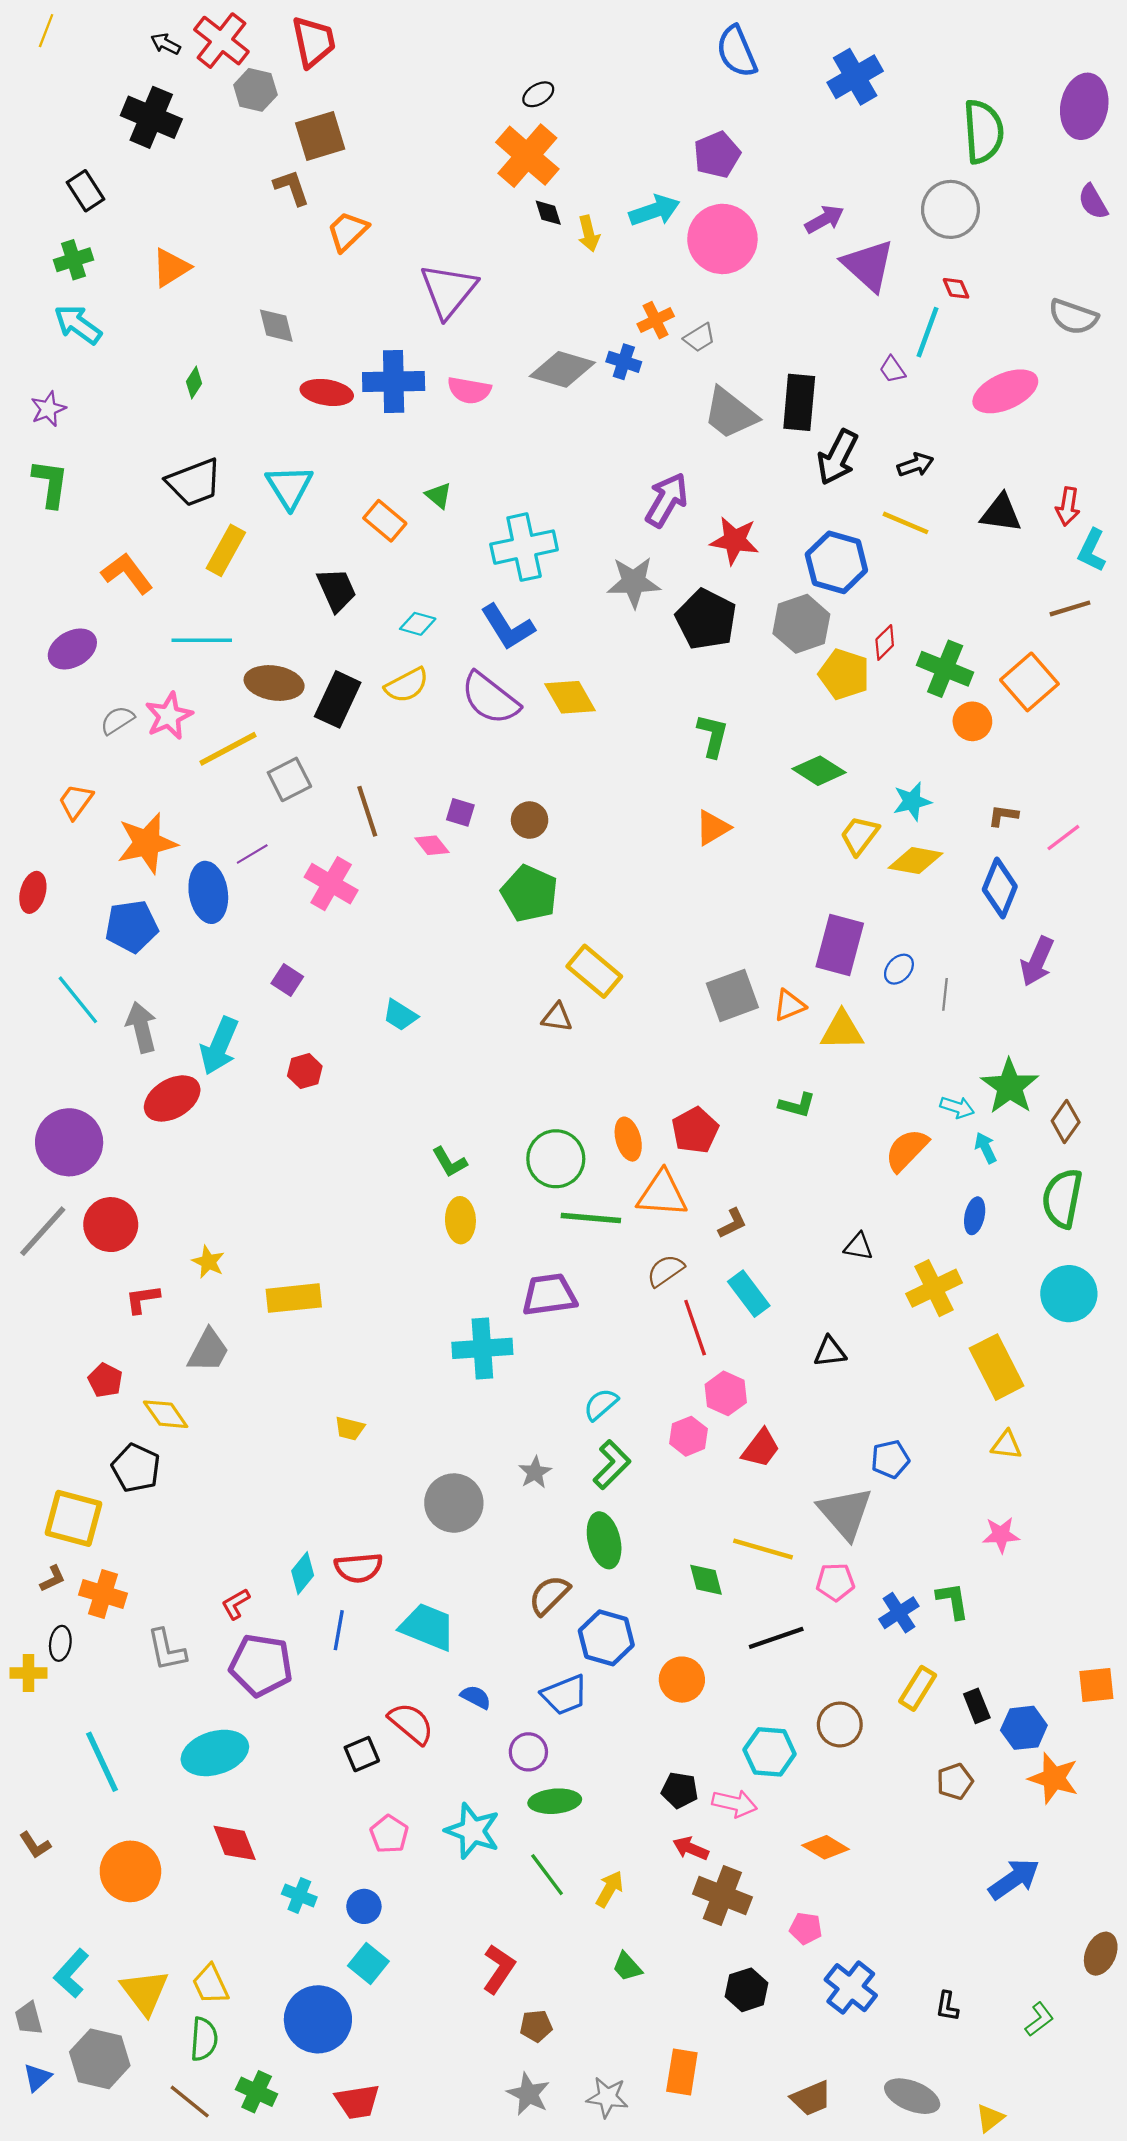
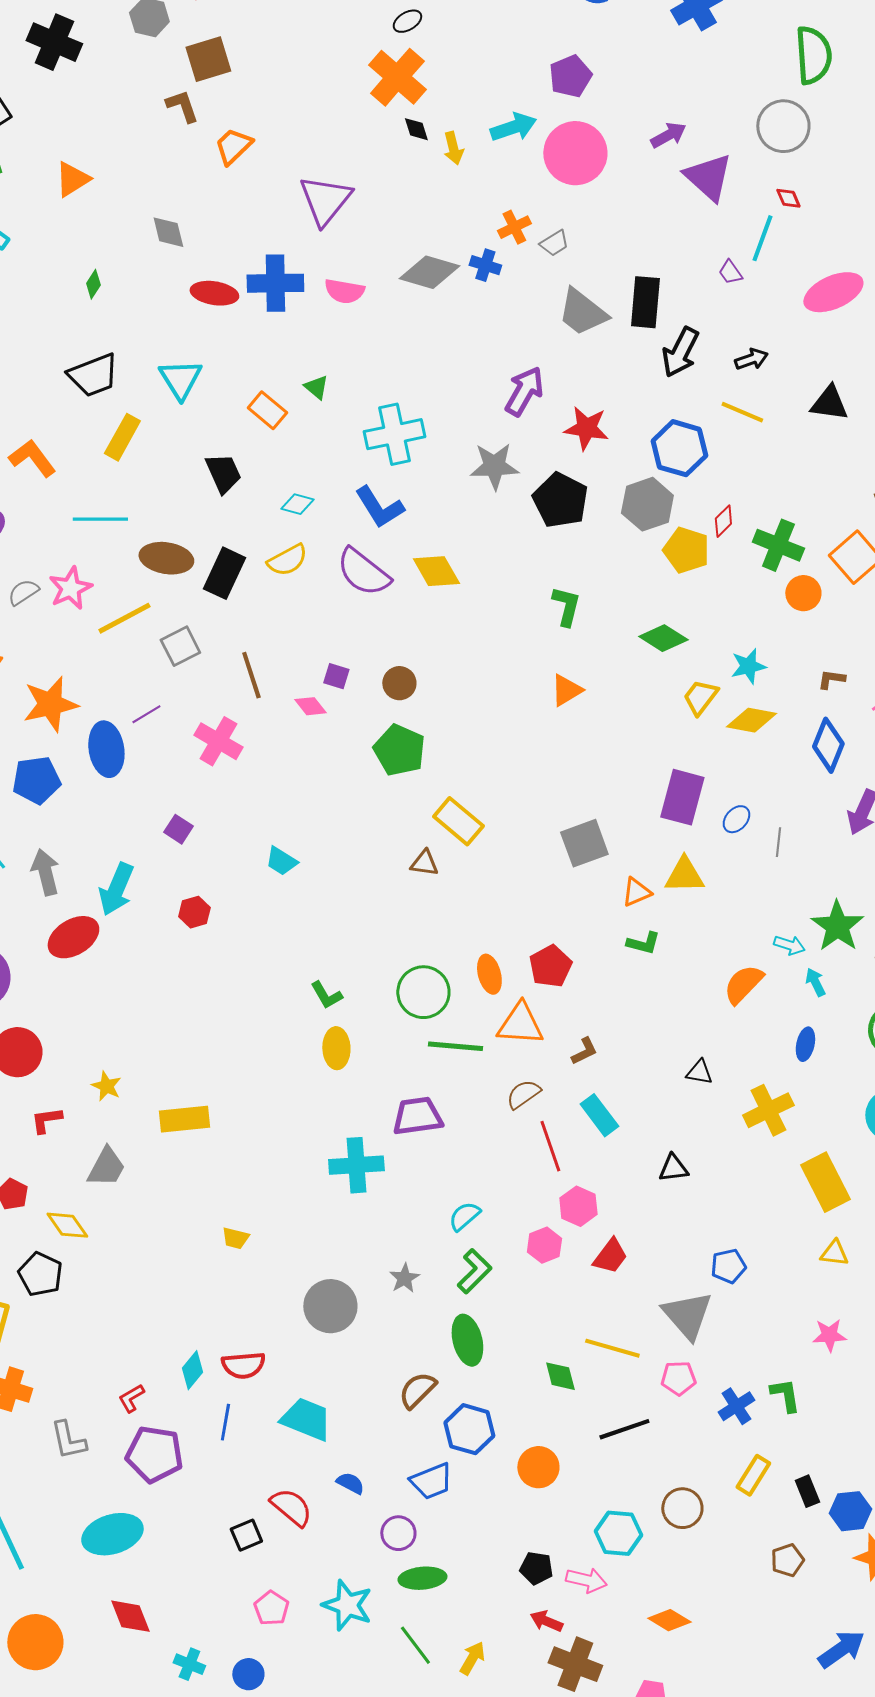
orange triangle: (789, 1005) -> (636, 892), moved

